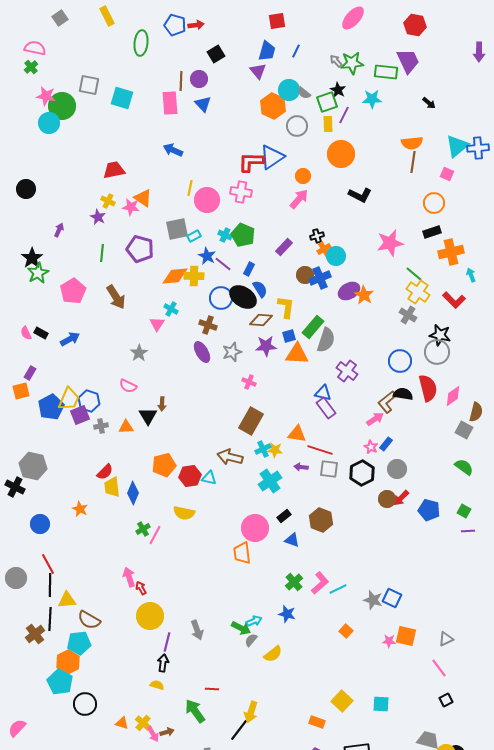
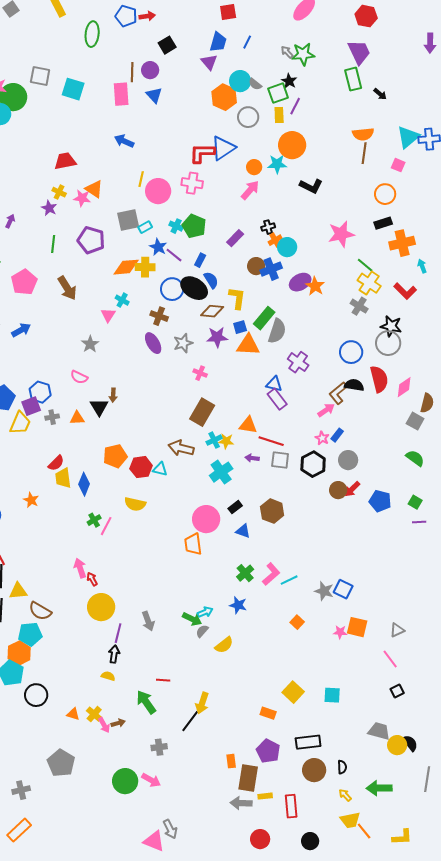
green rectangle: (386, 72) -> (353, 79), moved, turned 70
cyan star: (372, 99) -> (277, 164), moved
yellow trapezoid: (69, 399) -> (20, 423), moved

